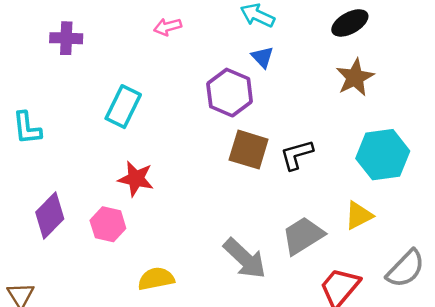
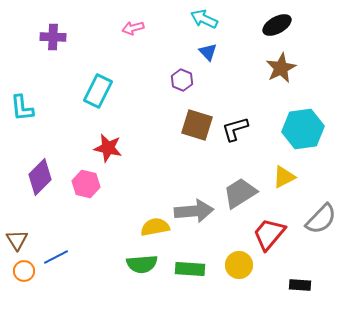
purple hexagon: (230, 93) -> (182, 80), size x0.6
gray arrow: (245, 259) -> (194, 211), turned -48
yellow semicircle: (156, 279) -> (155, 227), moved

